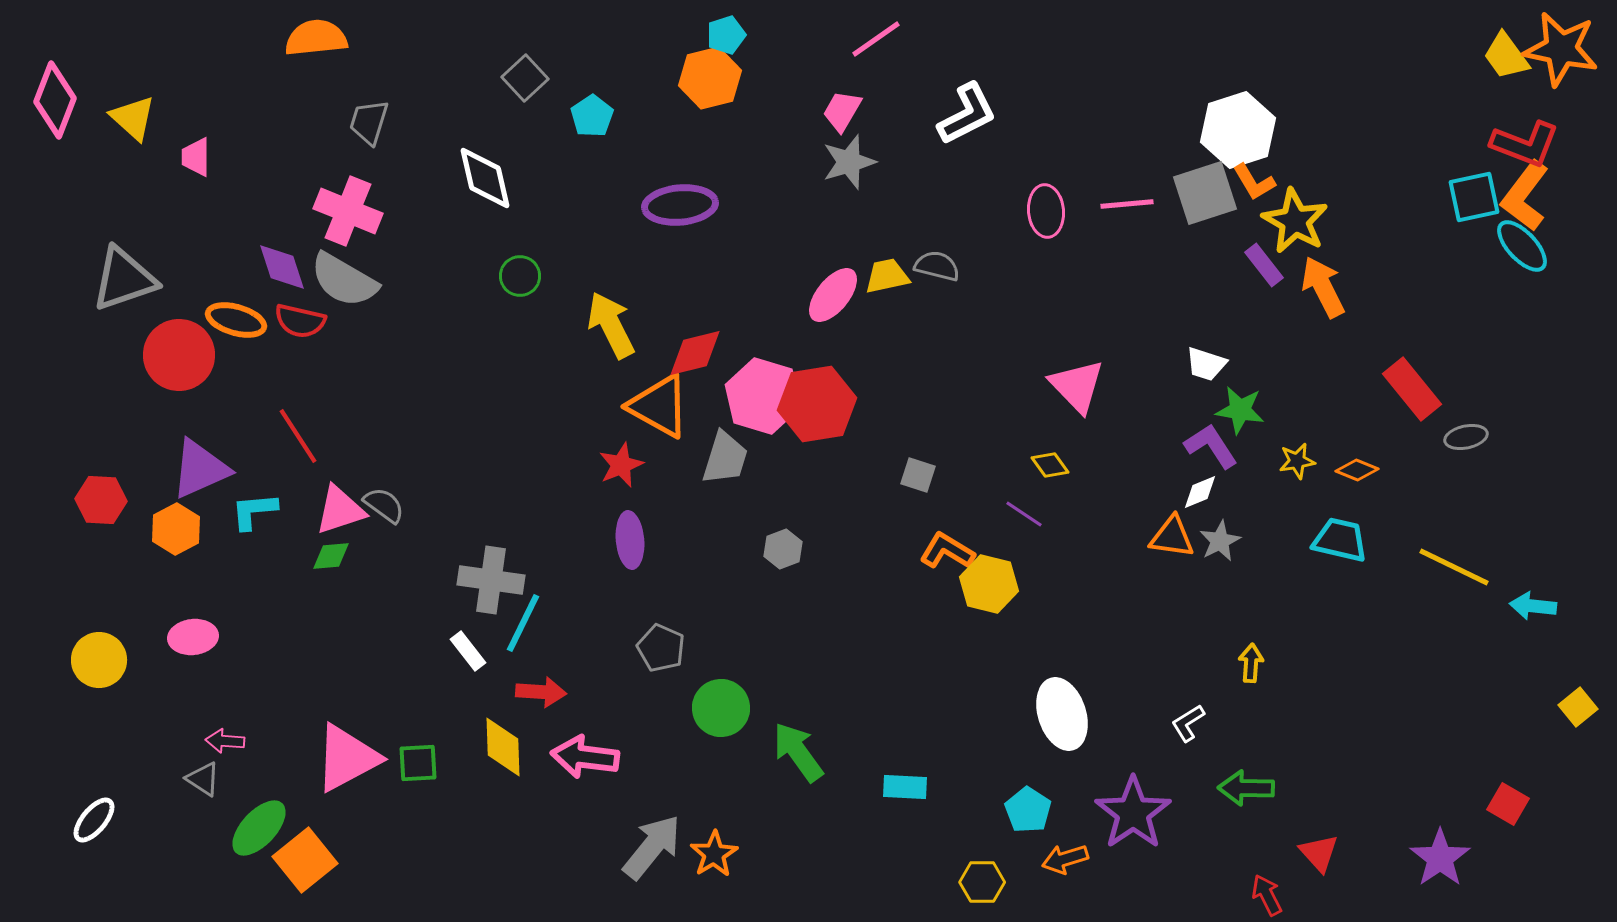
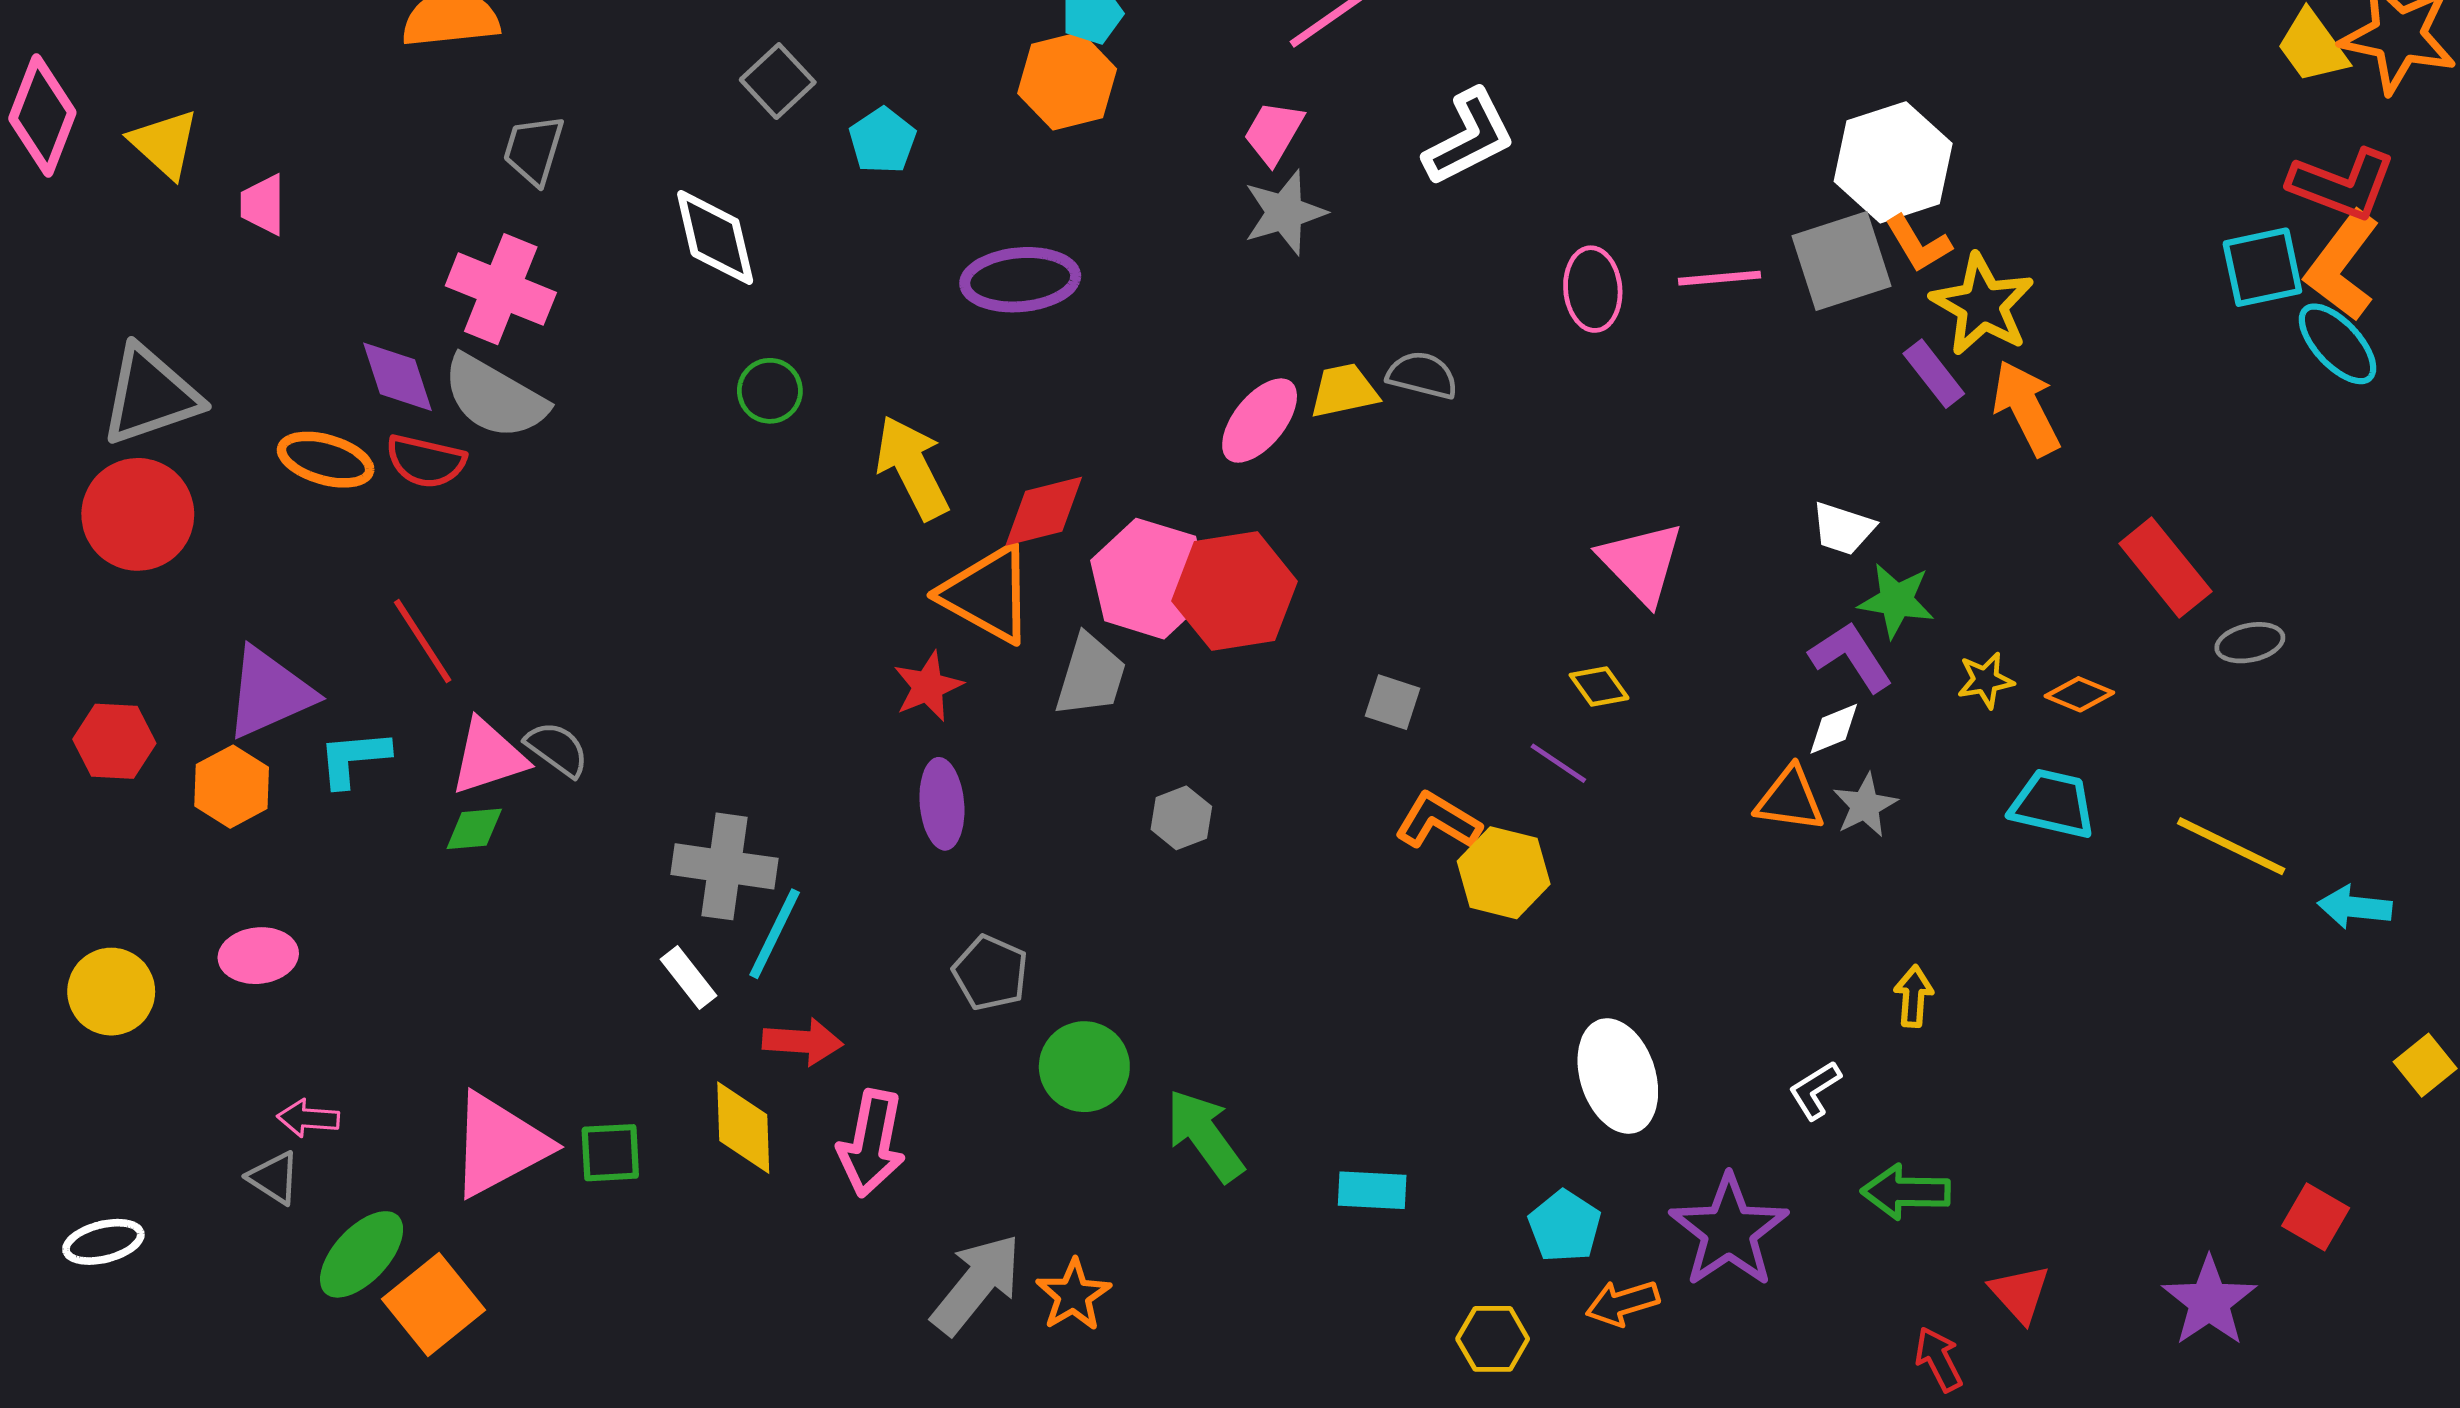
red circle: (179, 355) -> (138, 514), moved
pink arrow: (585, 757) -> (872, 1143), turned -86
white ellipse: (94, 820) -> (103, 1242), turned 36

